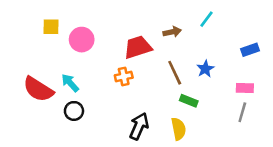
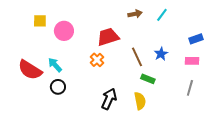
brown arrow: (172, 32) -> (135, 14), moved
orange cross: (124, 77) -> (97, 60), turned -32
pink rectangle: (245, 88) -> (192, 61), moved

